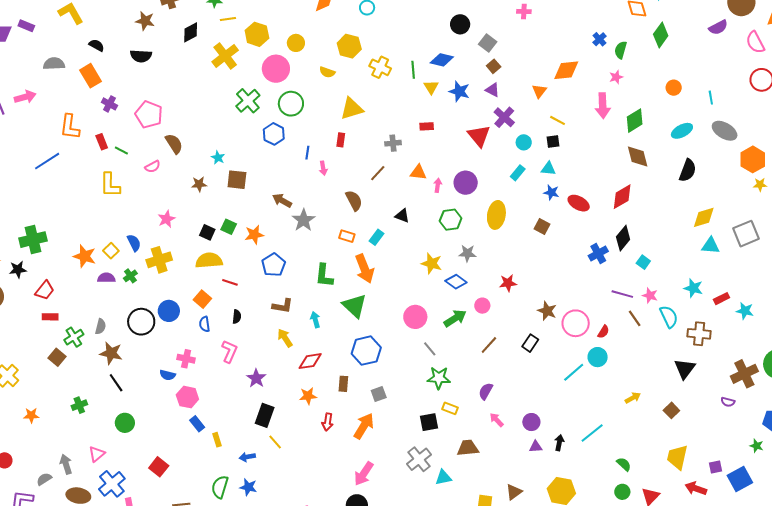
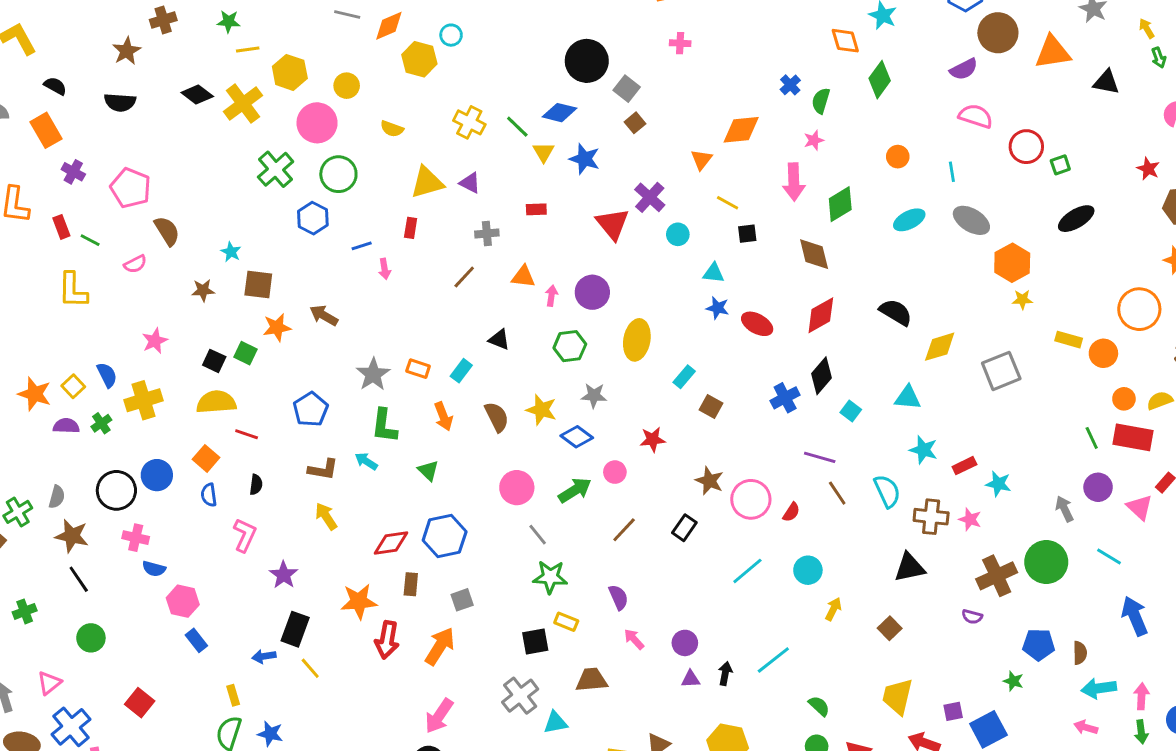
brown star: (145, 21) -> (127, 51), turned 30
black circle: (460, 24) -> (587, 61), size x1.5
black diamond: (191, 32) -> (197, 95), moved, turned 65
pink semicircle: (755, 42) -> (976, 116), moved, turned 135
yellow hexagon: (349, 46) -> (419, 59), moved
green line: (413, 70) -> (517, 127), turned -42
purple triangle: (492, 90) -> (470, 183), moved
black square: (553, 141) -> (747, 234), moved
blue line: (307, 153) -> (362, 246), turned 64
brown diamond: (638, 157) -> (814, 254), moved
black semicircle: (688, 170) -> (896, 312), moved, turned -80
cyan rectangle: (518, 173) -> (684, 377), moved
brown semicircle: (354, 200) -> (497, 417), moved
gray star: (304, 220) -> (373, 374), moved
brown square: (542, 227) -> (711, 407), moved
orange star: (254, 235) -> (277, 327), moved
cyan triangle: (711, 246) -> (908, 398), moved
orange arrow: (365, 269) -> (443, 416), size x0.7
pink star: (650, 295) -> (970, 519), moved
green triangle: (355, 306) -> (428, 471), size x0.6
cyan arrow: (315, 320) -> (366, 461), moved, turned -42
cyan circle: (598, 357) -> (808, 570), moved
pink cross: (186, 359) -> (136, 538), moved
red diamond: (310, 361) -> (391, 543), moved
black triangle: (685, 369) -> (910, 567), turned 40
purple semicircle: (486, 391) -> (618, 597), turned 126
orange star: (308, 396) -> (359, 601), size x1.4
yellow arrow: (633, 398) -> (833, 609), turned -35
red arrow: (328, 422) -> (387, 640), size x1.4
yellow rectangle: (217, 440) -> (233, 695), moved
blue arrow: (247, 457) -> (264, 656), moved

